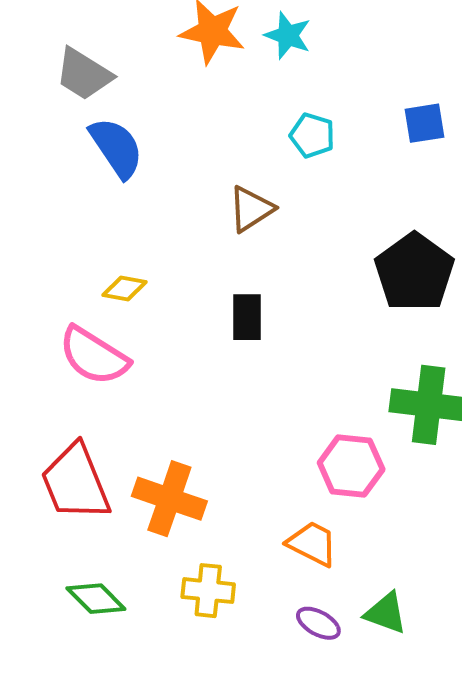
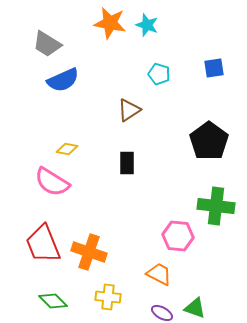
blue semicircle: (116, 148) -> (63, 80), turned 100

